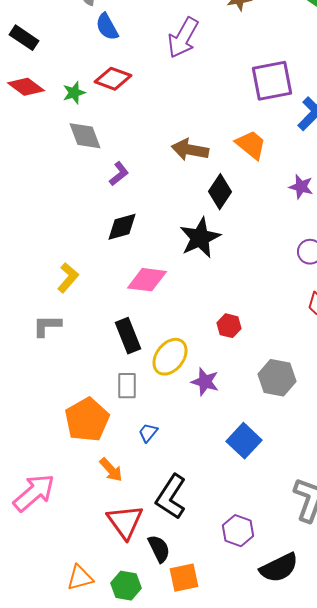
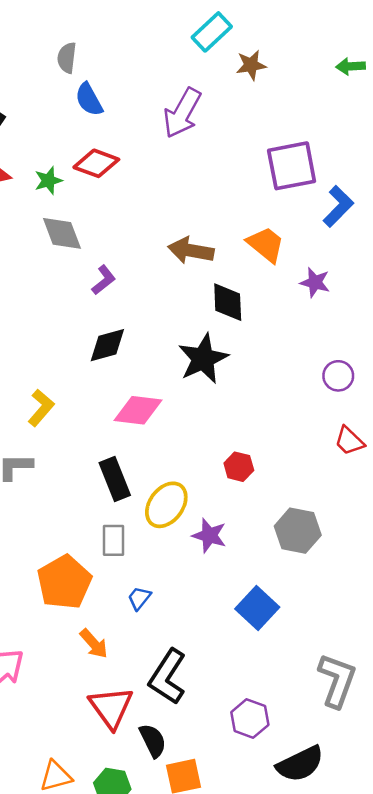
purple star: (301, 187) -> (315, 282), moved
black diamond: (220, 192) -> (228, 302), turned -36

